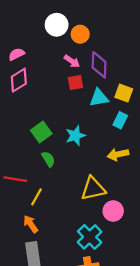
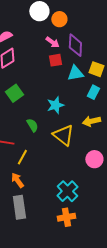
green square: (41, 132) -> (14, 93), moved
yellow triangle: (93, 189) -> (63, 135), moved, turned 50
pink circle: (113, 211) -> (94, 159), moved

